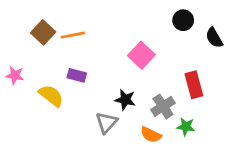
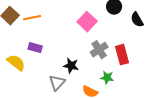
pink square: (141, 55) -> (87, 22), moved
gray cross: (163, 106) -> (99, 50), moved
green star: (186, 127) -> (107, 78), moved

